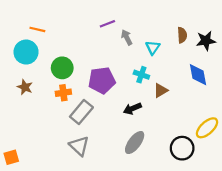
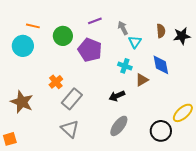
gray arrow: (127, 37) -> (123, 28), moved
green circle: (62, 68) -> (63, 36), moved
blue diamond: (198, 75) -> (161, 65), moved
purple pentagon: (102, 80) -> (90, 50), moved, turned 30
brown star: (25, 87) -> (22, 102), moved, size x1.6
orange cross: (63, 93) -> (56, 82), turned -32

